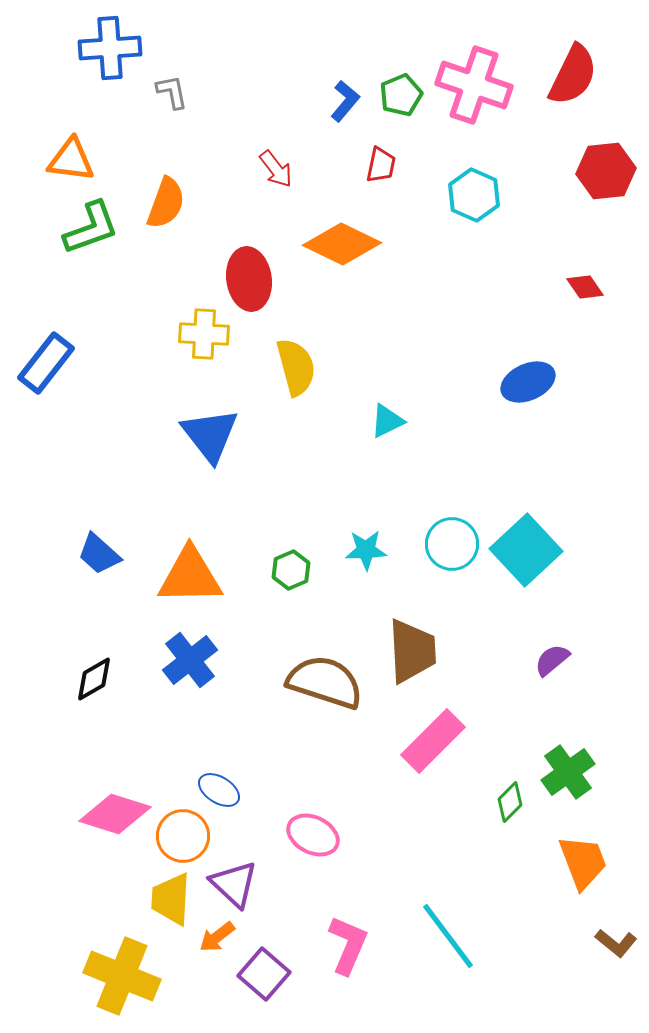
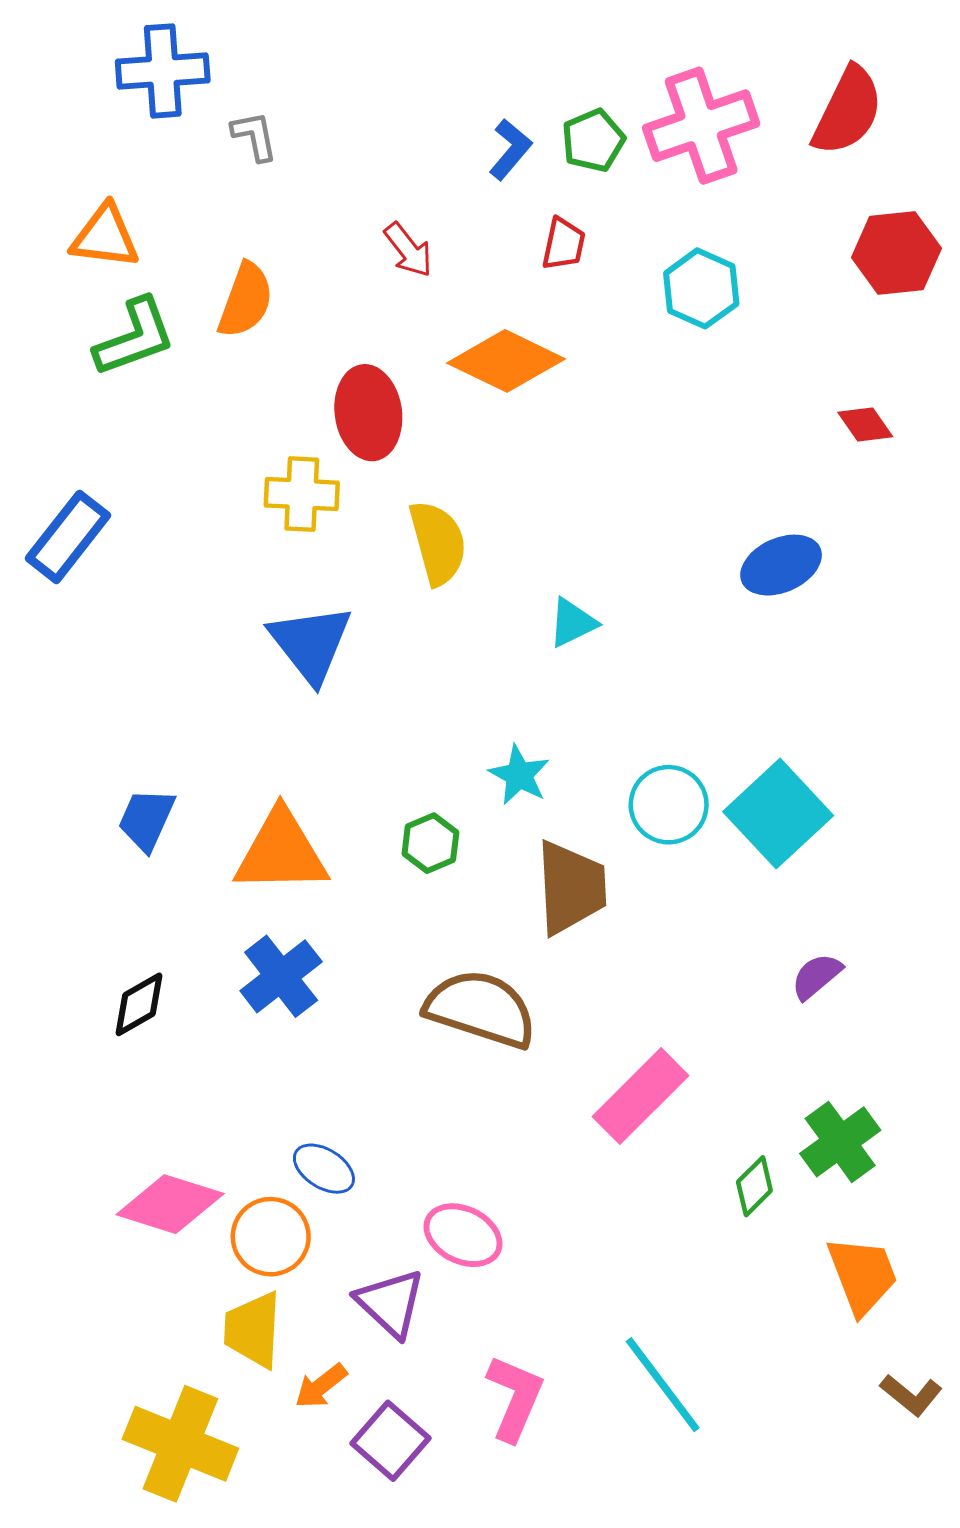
pink cross: (474, 85) -> (701, 126), turned -38
cyan star: (366, 550) -> (519, 775), moved, turned 30
blue trapezoid: (99, 554) -> (146, 819), turned 72
brown trapezoid: (412, 651) -> (571, 888), moved
purple triangle: (234, 884) -> (391, 1303), moved

